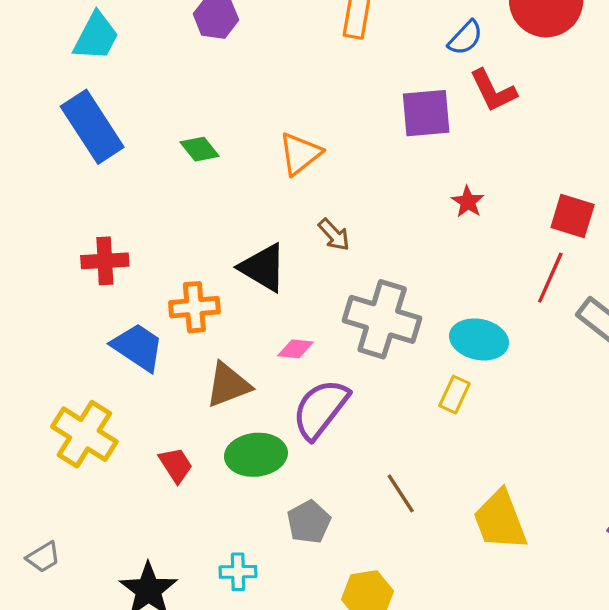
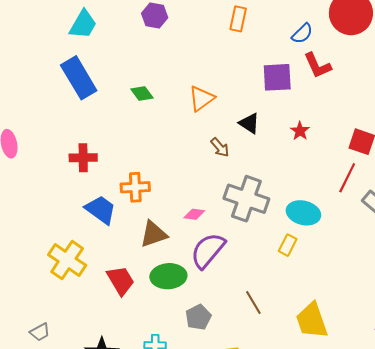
black triangle: (263, 268) -> (249, 123), moved, size x0.7
red trapezoid: (176, 465) -> (121, 280), size x1.4

